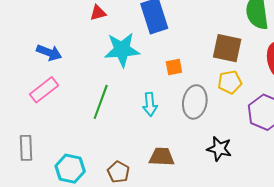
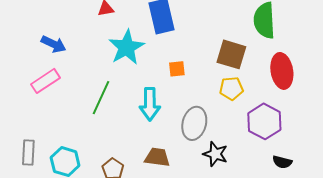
cyan star: (122, 50) -> (127, 47), turned -30
gray ellipse: (195, 102) -> (194, 123), moved
cyan arrow: (150, 104) -> (150, 104), size x1.4
gray rectangle: (26, 148) -> (28, 152), moved

